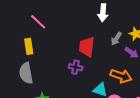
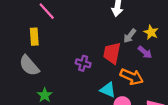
red trapezoid: (87, 47) -> (112, 53), moved
gray semicircle: (26, 73) -> (29, 66), turned -35

